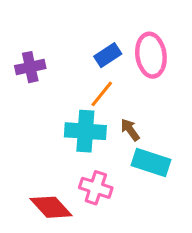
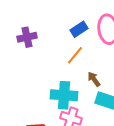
cyan cross: (85, 131) -> (64, 95), moved

